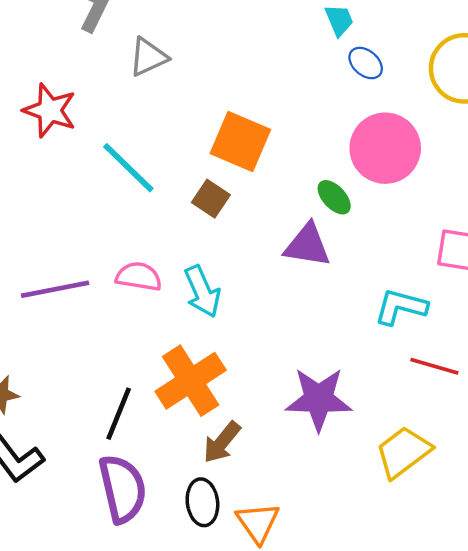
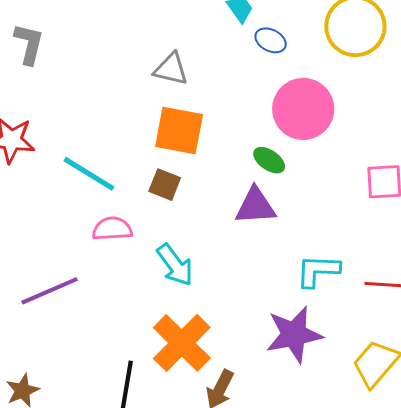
gray triangle: (148, 57) -> (171, 69), moved, turned 51
pink semicircle: (139, 277) -> (112, 229), moved
cyan L-shape: (401, 307) -> (318, 271), moved

